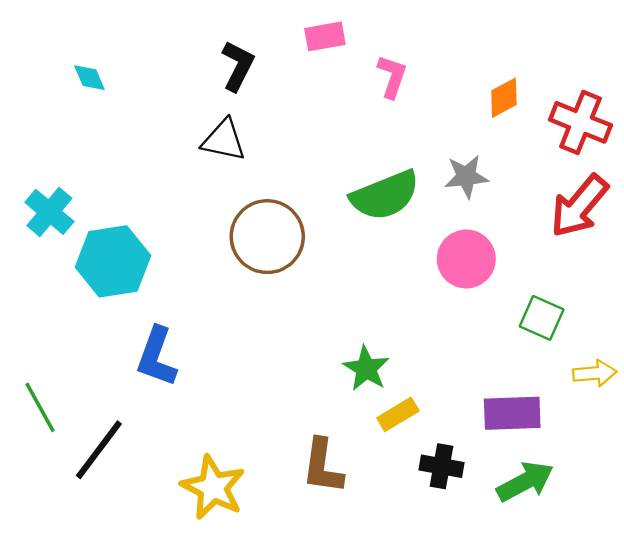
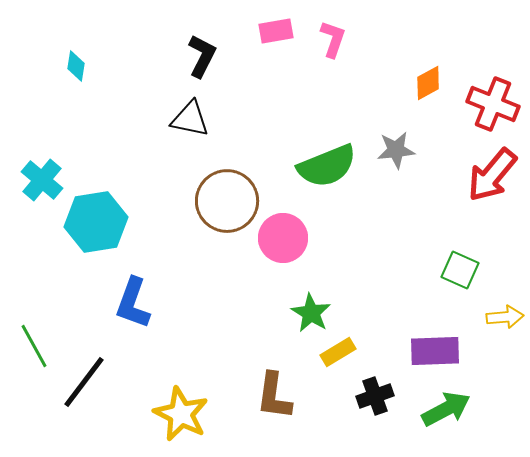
pink L-shape: (392, 76) -> (333, 39), moved
cyan diamond: (89, 78) -> (76, 66), turned 32
pink circle: (466, 259) -> (283, 238), moved
black cross: (442, 466) -> (375, 396), turned -30

